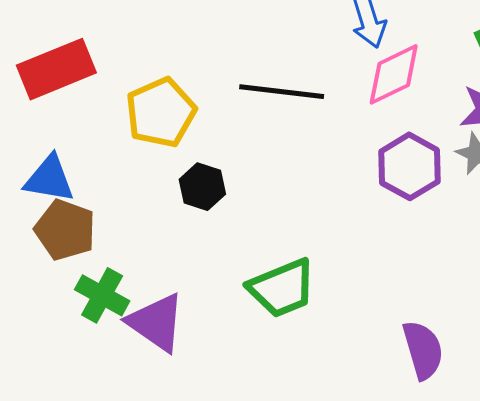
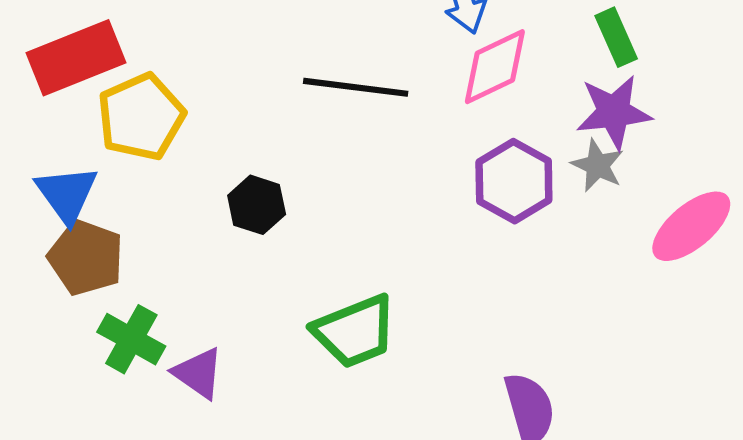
yellow pentagon: (161, 113) -> (141, 117), moved
blue triangle: (49, 179) -> (67, 194), turned 44
purple triangle: (156, 322) -> (198, 373), size x0.7

